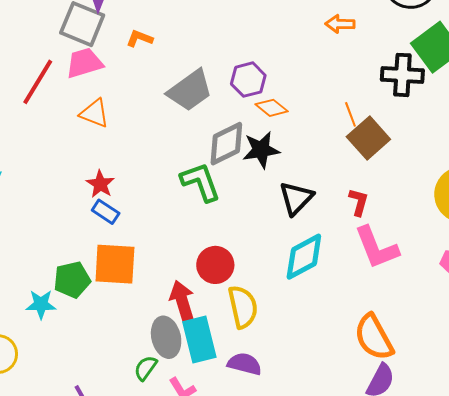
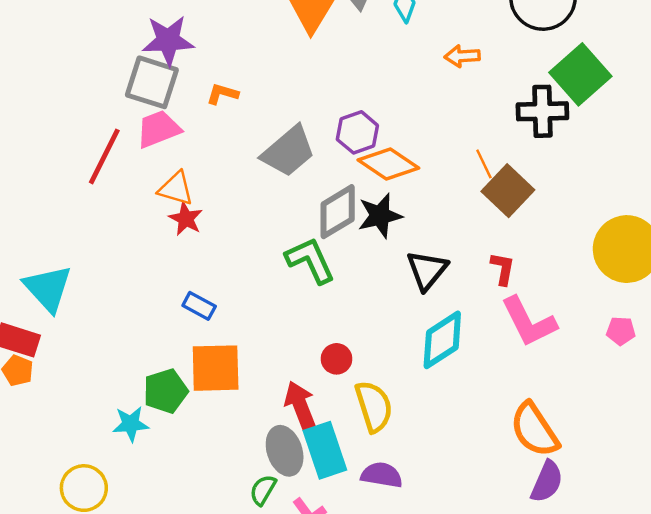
orange diamond: (272, 108) -> (388, 164), size x1.5
red star: (100, 184) -> (186, 219), moved
red circle: (215, 265) -> (337, 359), size x0.7

